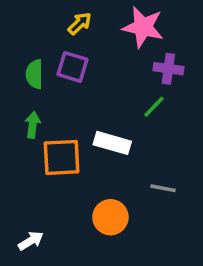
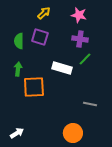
pink star: (143, 27) -> (79, 15), size x0.7
purple cross: (168, 69) -> (80, 39), moved
white rectangle: (112, 143) -> (62, 68), moved
orange circle: (110, 217) -> (73, 133), moved

